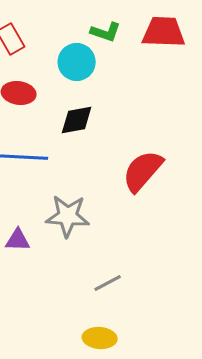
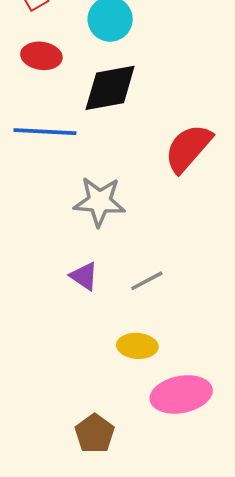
black diamond: (77, 120) -> (110, 88), size x1.4
purple triangle: (18, 240) -> (84, 276), moved, turned 32

